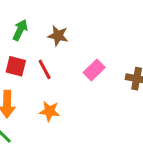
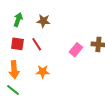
pink rectangle: (94, 70) -> (76, 50), moved

